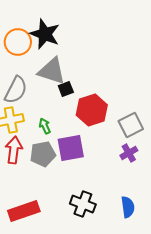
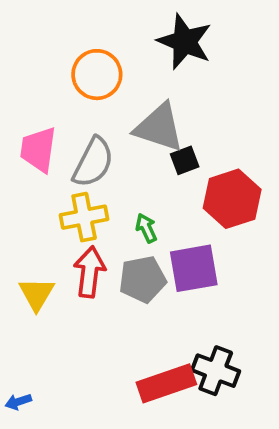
black star: (45, 34) -> (185, 42), moved
red rectangle: (24, 211) -> (166, 383), moved

